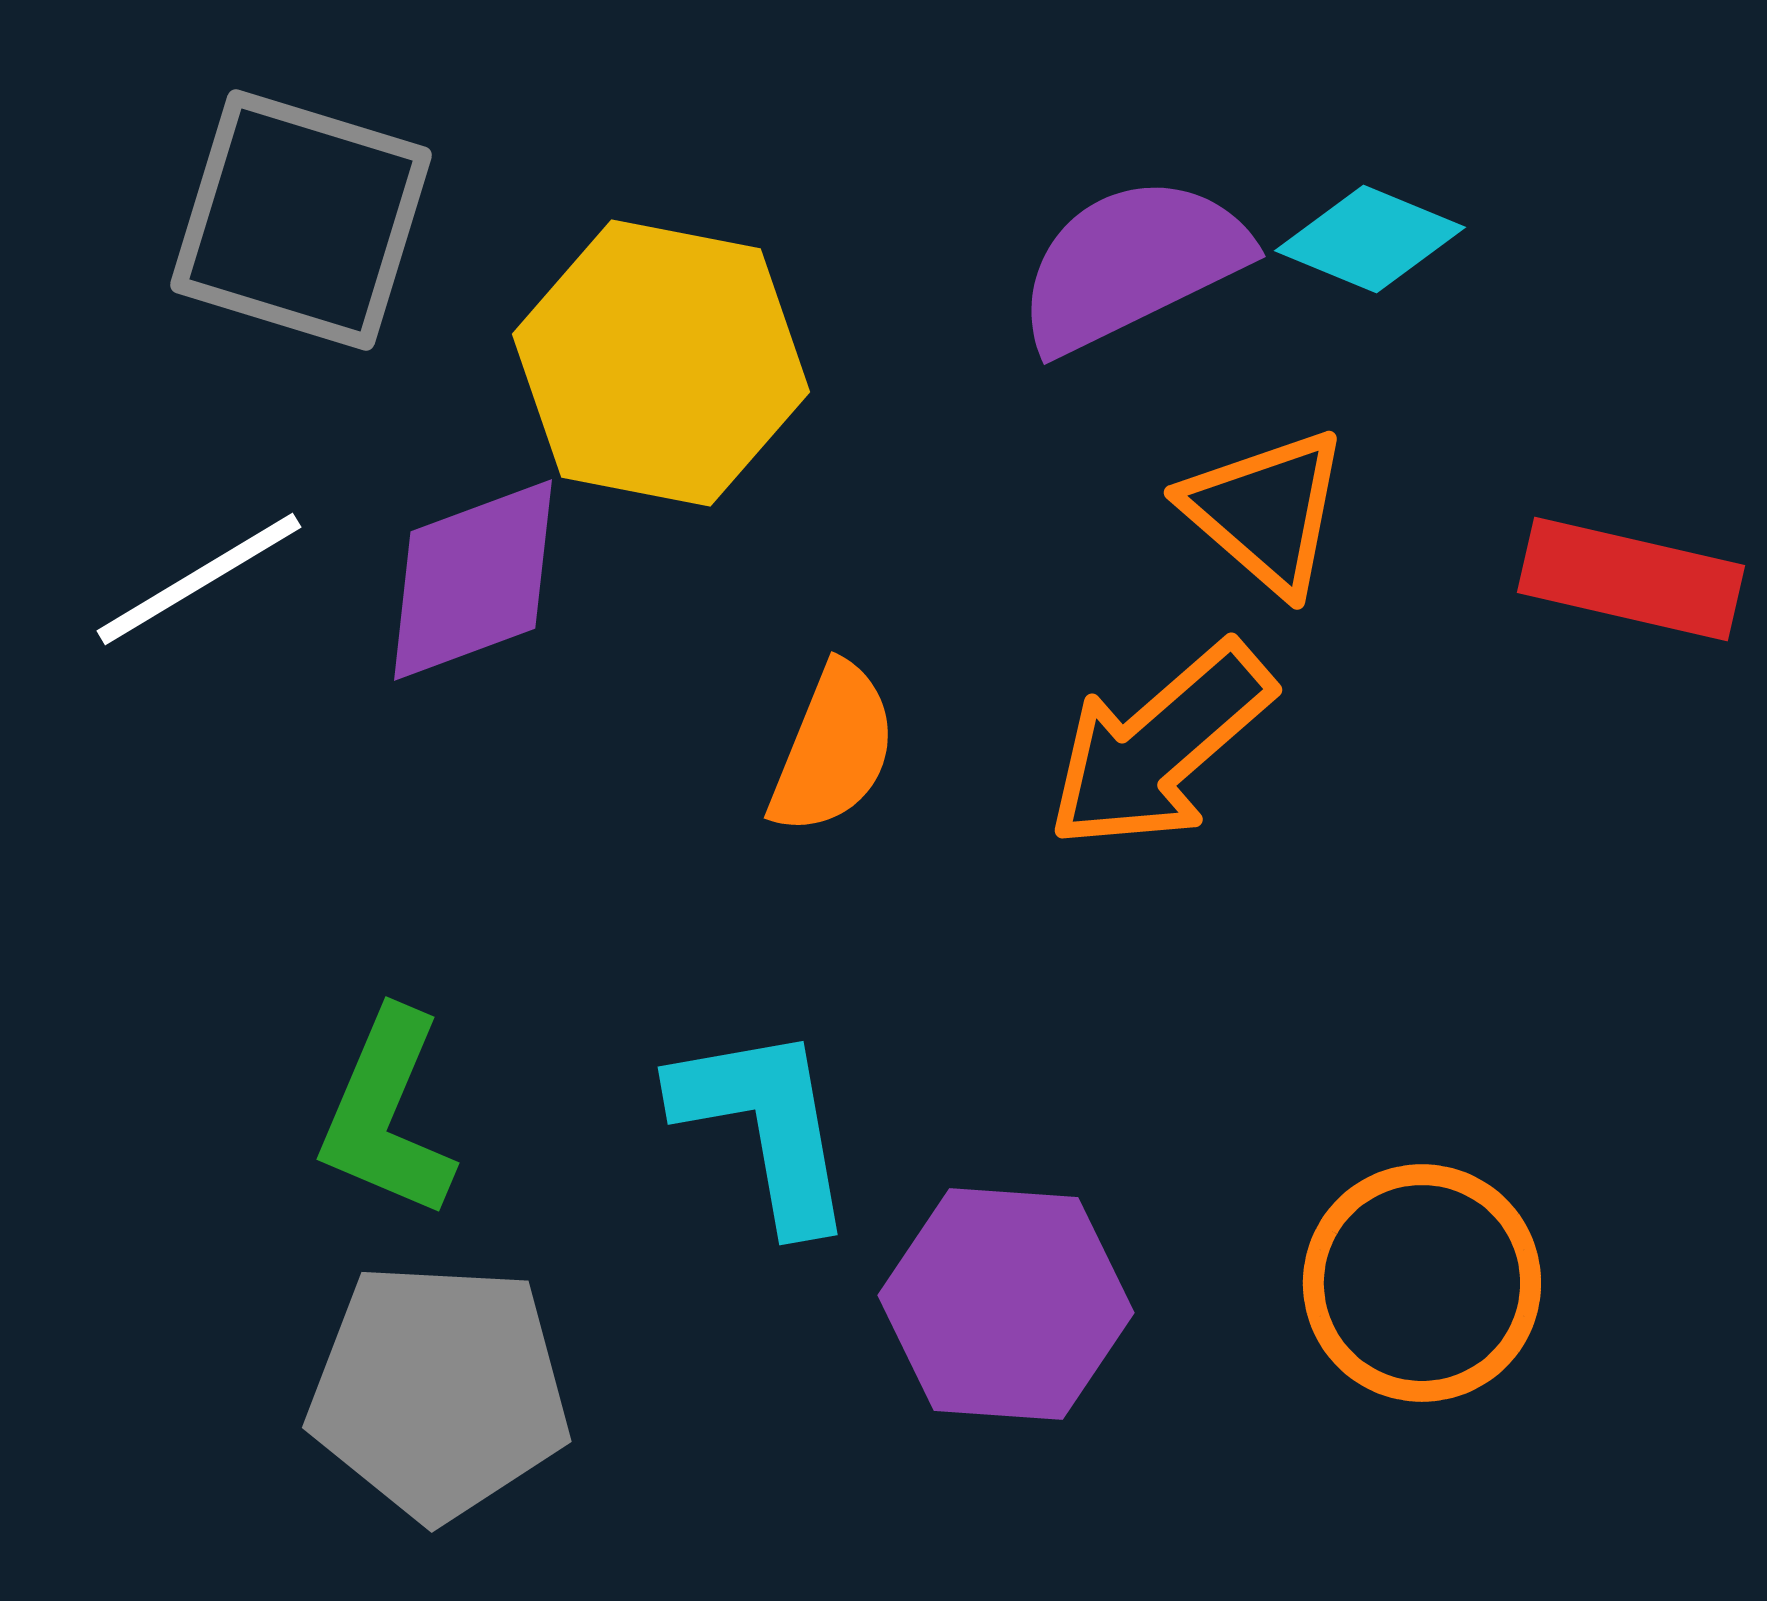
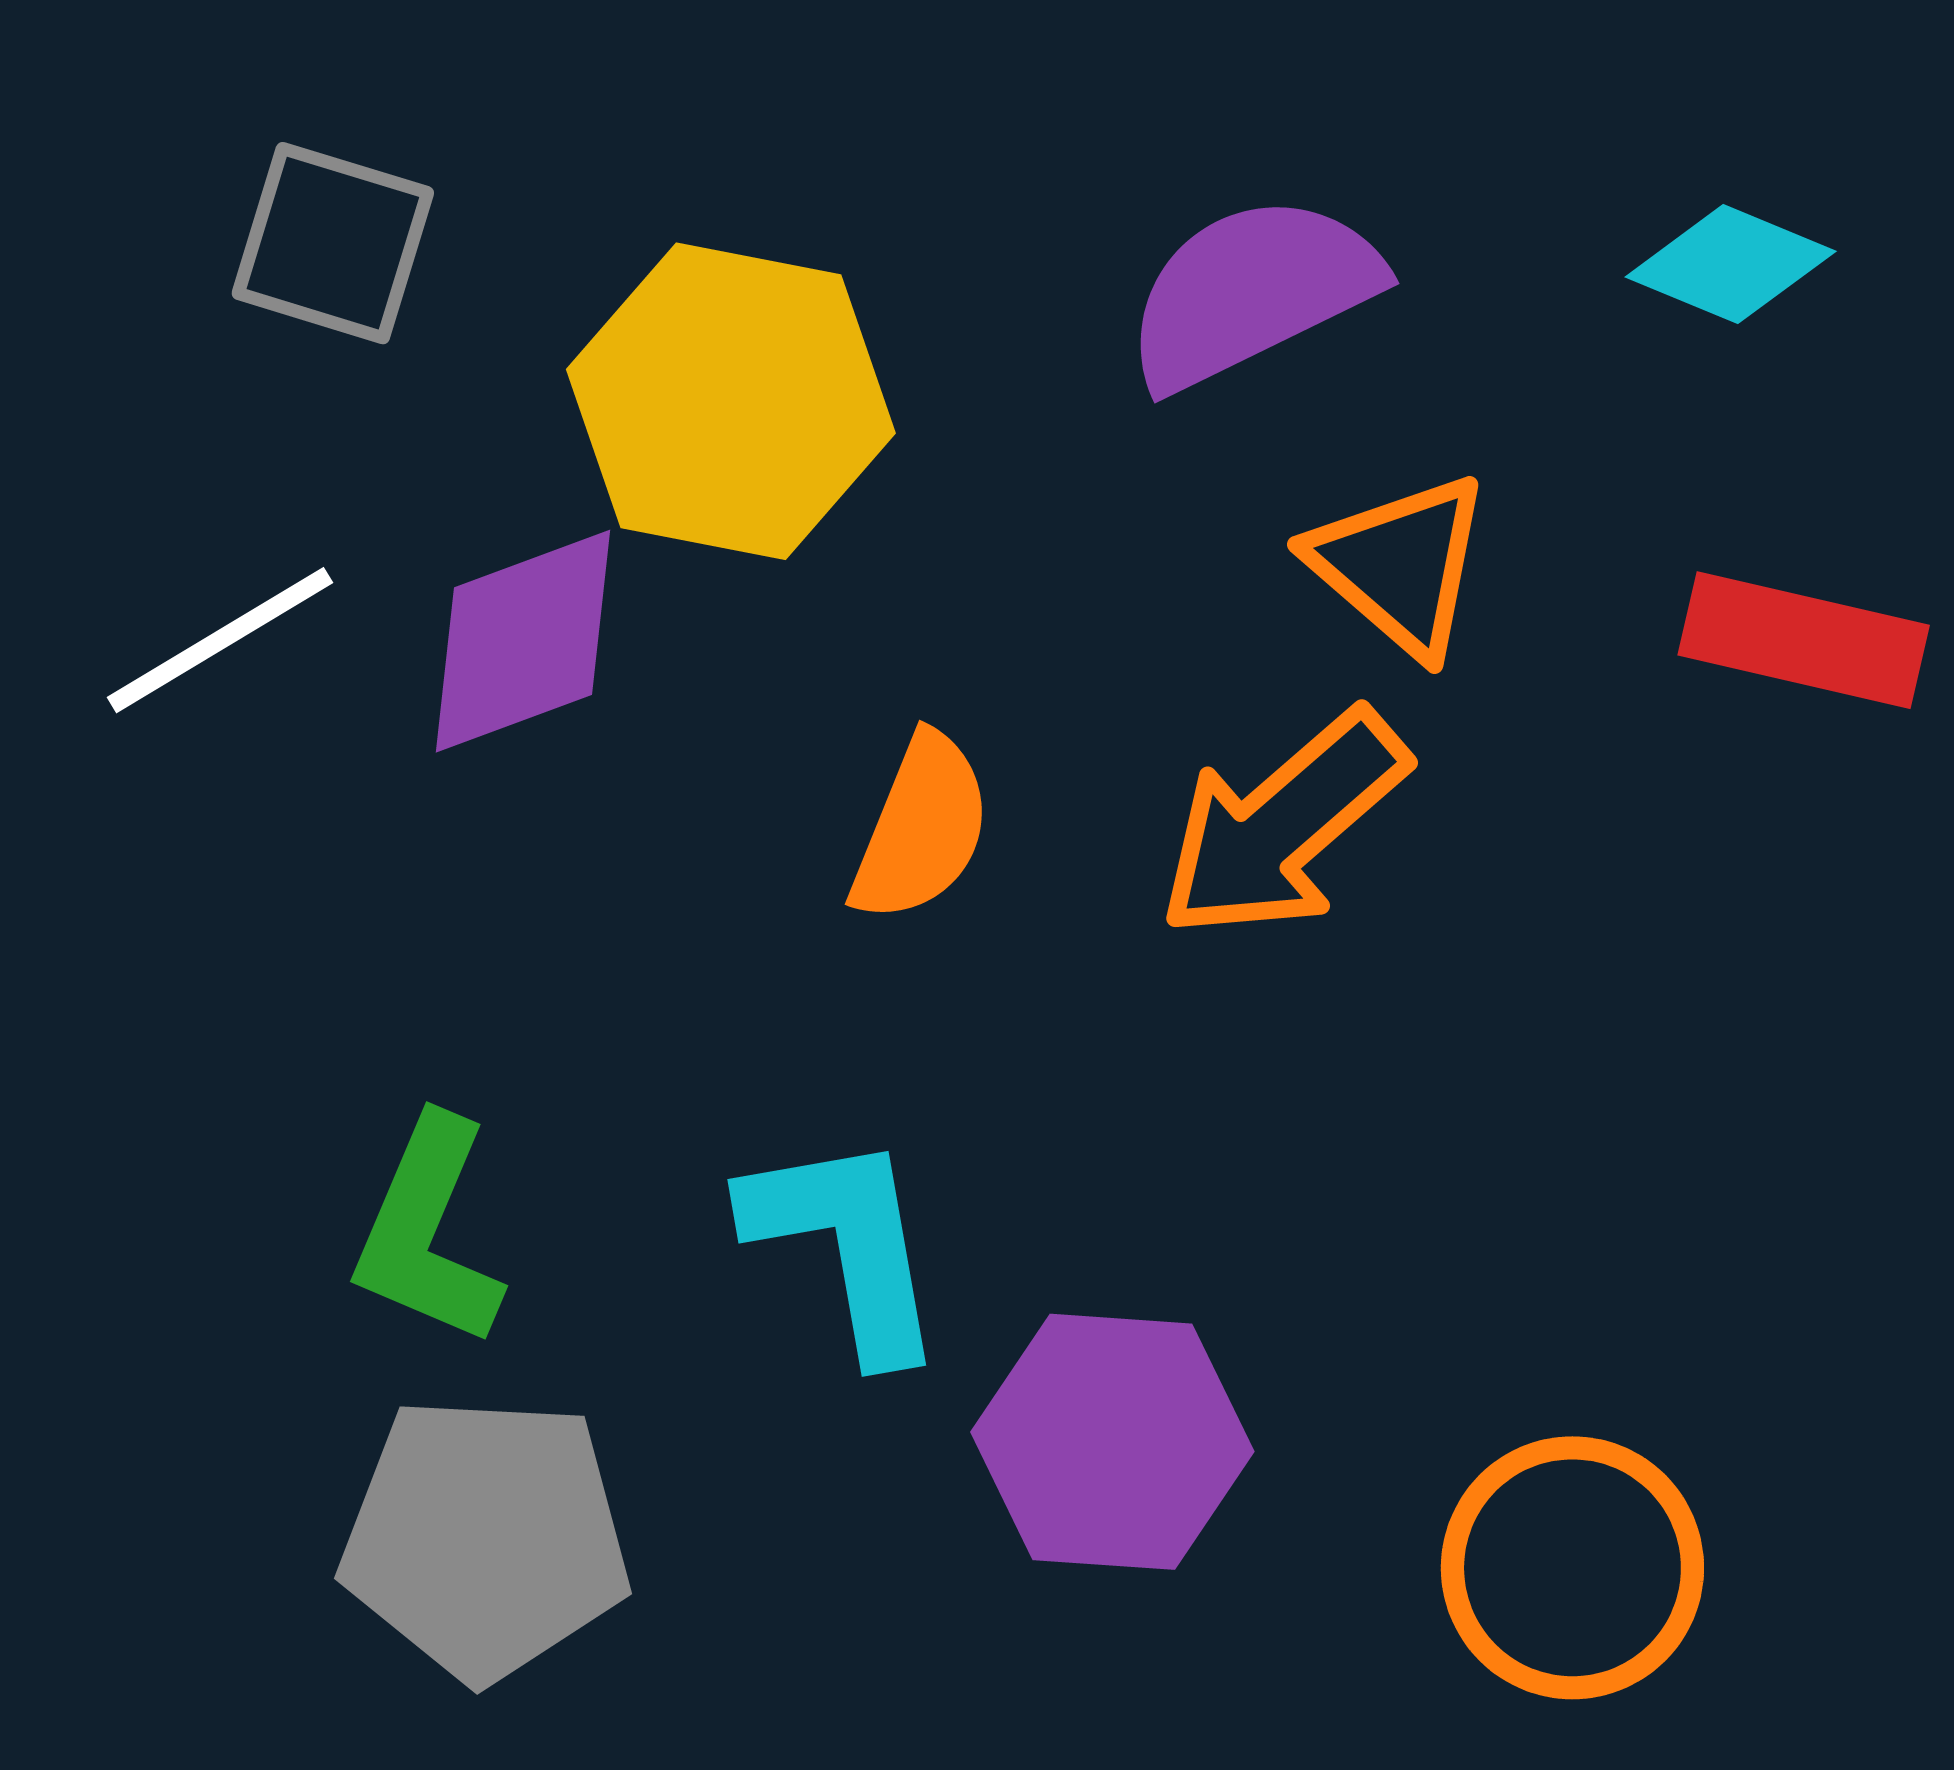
gray square: (301, 220) -> (333, 243), size x0.7
cyan diamond: (1370, 239) -> (1731, 264), moved
orange circle: (1422, 1283) -> (1572, 1568), moved

